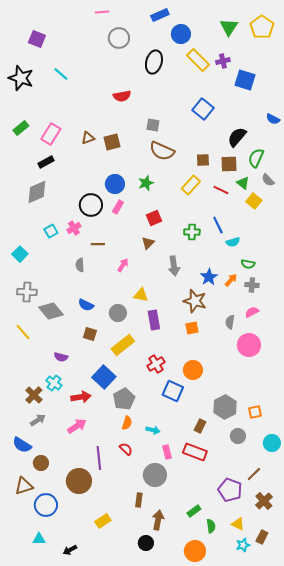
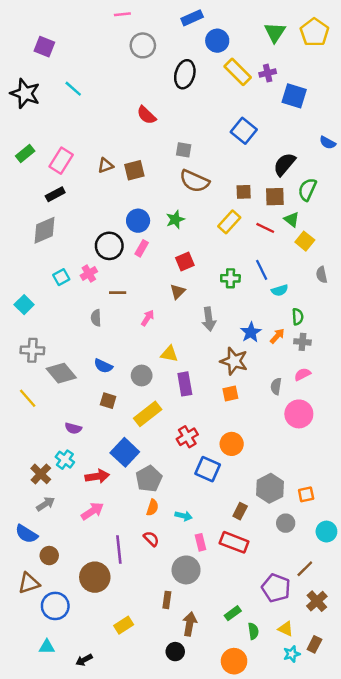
red semicircle: (122, 96) -> (146, 115), turned 54
gray semicircle: (268, 180) -> (322, 275), moved, turned 32
green semicircle: (248, 264) -> (298, 317), turned -104

